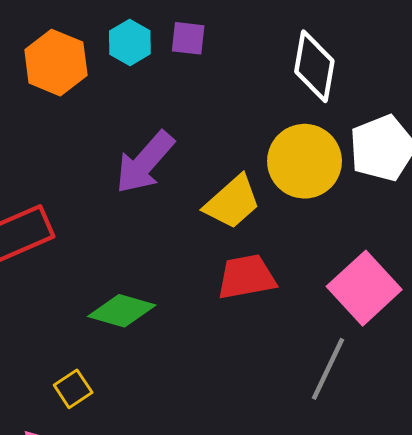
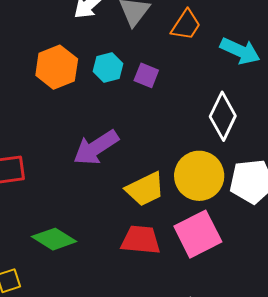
pink square: (364, 288) -> (198, 234), moved

